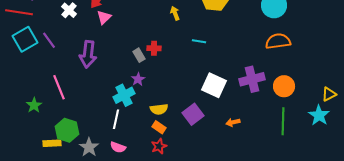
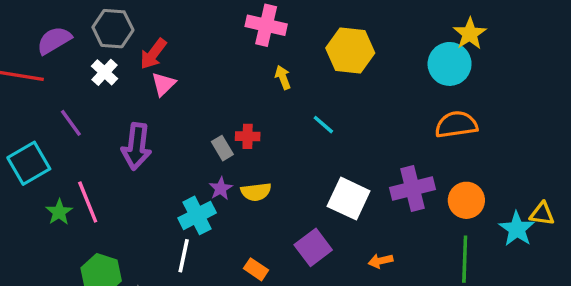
cyan square: (25, 39) -> (29, 163), moved
cyan line: (199, 41) -> (323, 125), turned 32
yellow triangle: (329, 94) -> (542, 214), turned 35
green star: (34, 105) -> (59, 212), moved
yellow semicircle: (159, 109) -> (256, 192), moved
cyan star: (319, 115) -> (517, 229), moved

